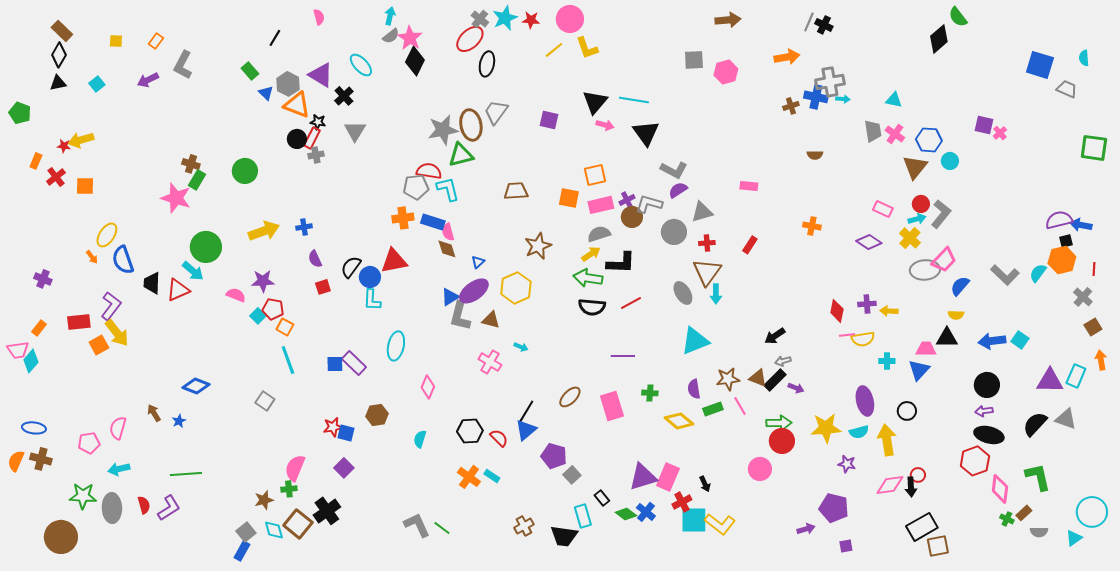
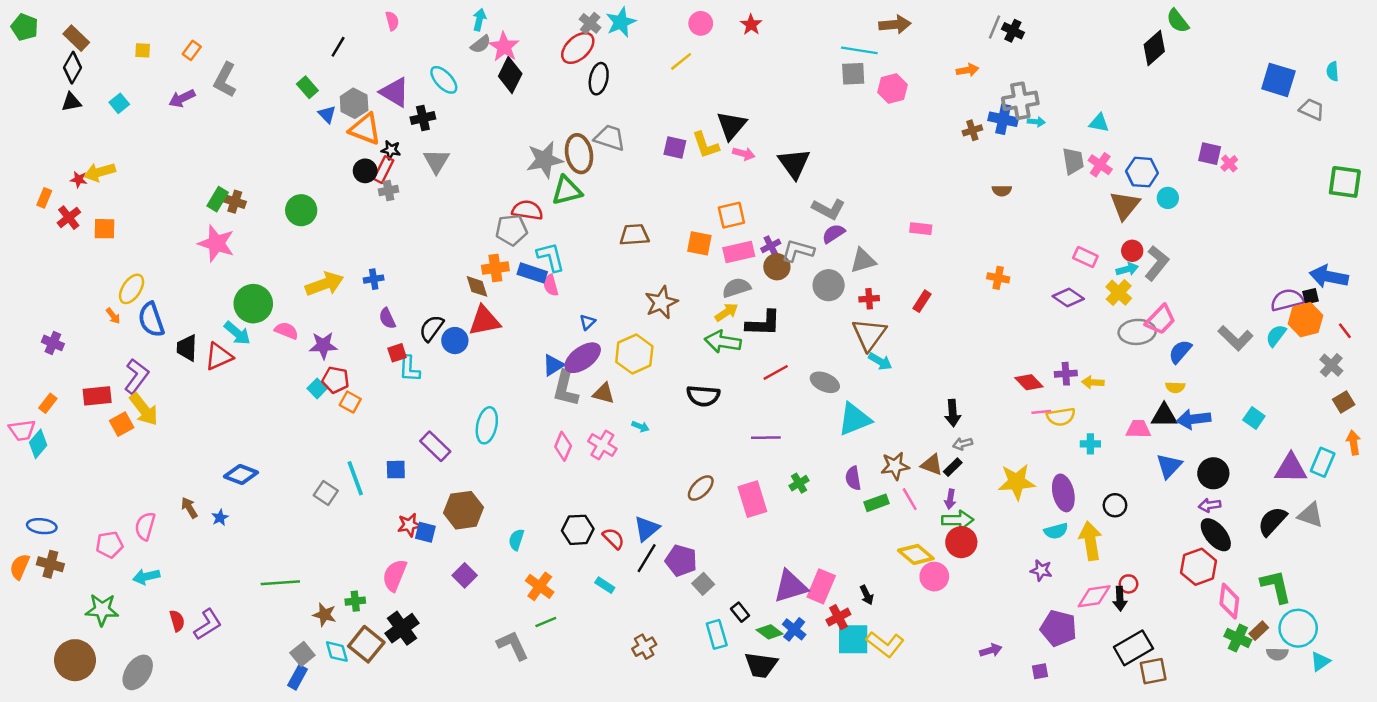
pink circle: (570, 19) -> (701, 23), size x0.7
red star: (531, 20) -> (751, 25), moved, turned 30
yellow L-shape: (587, 48) -> (706, 145), moved
orange arrow: (787, 57) -> (967, 70), size x0.7
black cross: (344, 96) -> (423, 118), turned 30
cyan line: (634, 100) -> (859, 50), moved
gray trapezoid: (496, 112) -> (610, 138), turned 72
green pentagon: (20, 113) -> (25, 27), moved
green rectangle: (197, 180) -> (218, 199), moved
cyan L-shape: (448, 189) -> (551, 257), moved
purple semicircle: (1059, 220) -> (1287, 300), moved
blue arrow: (1081, 225) -> (1329, 277), size x1.4
brown diamond: (447, 249) -> (477, 286), moved
red line: (1094, 269) -> (1345, 331), turned -40
gray ellipse: (683, 293) -> (825, 382), moved, turned -35
cyan arrow: (716, 294) -> (880, 361), turned -60
pink semicircle: (236, 295) -> (286, 331), moved
cyan L-shape: (372, 300) -> (409, 369), moved
black semicircle: (592, 307) -> (703, 396), moved
red diamond: (837, 311) -> (1029, 382), turned -55
black arrow: (775, 336) -> (953, 413), turned -60
blue arrow: (992, 341) -> (1194, 419), moved
cyan line: (288, 360) -> (355, 478), moved
blue square: (335, 364) -> (396, 470), moved
blue triangle: (919, 370) -> (1169, 466), moved
black rectangle: (775, 380) -> (953, 467), size x0.7
pink diamond: (428, 387) -> (563, 446), moved
purple arrow: (796, 388) -> (950, 499), moved, turned 77
green cross: (650, 393) -> (799, 483), turned -35
black line: (526, 412) -> (647, 558), moved
brown hexagon: (377, 415) -> (463, 510), size x1.4
yellow diamond: (679, 421) -> (916, 554), moved
yellow star: (826, 428) -> (1017, 482), moved
black ellipse: (989, 435) -> (1216, 535), turned 36
pink semicircle: (295, 468) -> (395, 575), moved
purple square: (344, 468) -> (465, 575), moved
green line: (186, 474) -> (280, 583), moved
orange cross: (469, 477) -> (540, 586), moved
brown star: (264, 500) -> (325, 615), turned 30
gray ellipse: (112, 508) -> (138, 672), moved, turned 36
purple pentagon: (834, 508) -> (1058, 628), moved
cyan circle: (1092, 512) -> (1298, 628), moved
green cross: (1007, 519) -> (1238, 638), size x1.5
green line: (442, 528) -> (546, 622), moved, turned -60
black trapezoid: (564, 536) -> (761, 665), moved

